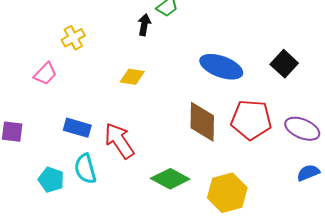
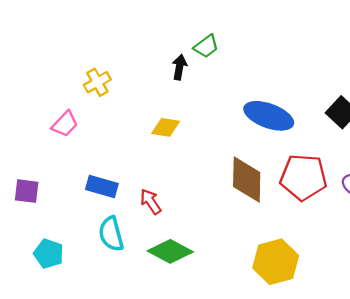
red arrow: (119, 141) -> (151, 202), size x0.6
green diamond: (170, 179) -> (170, 251), moved
cyan pentagon: (51, 180) -> (49, 254), moved

